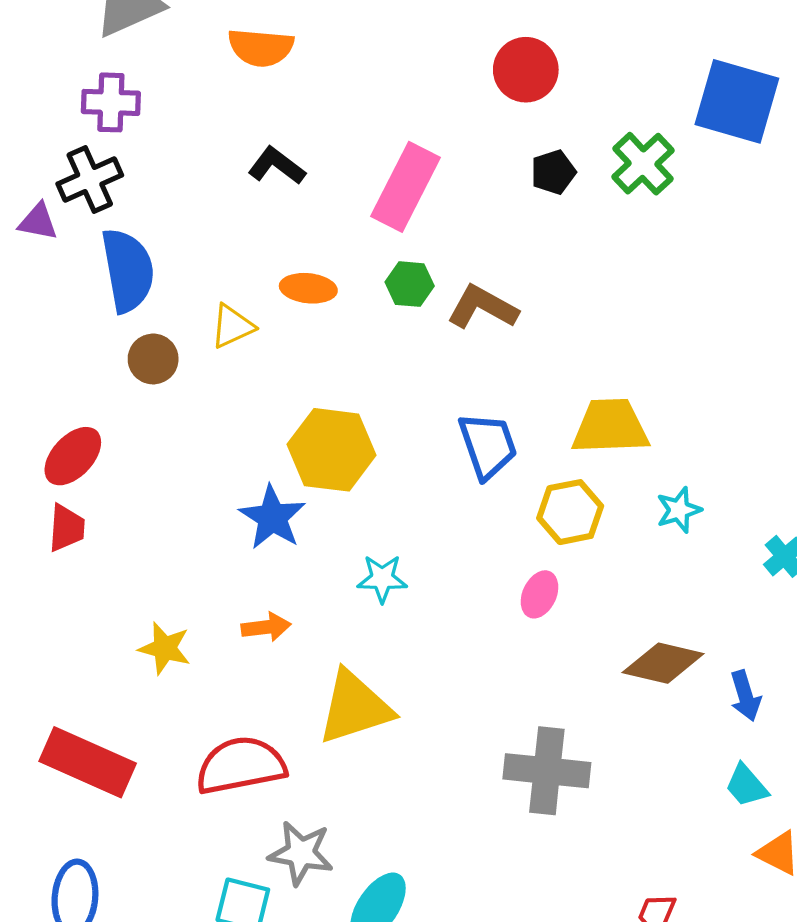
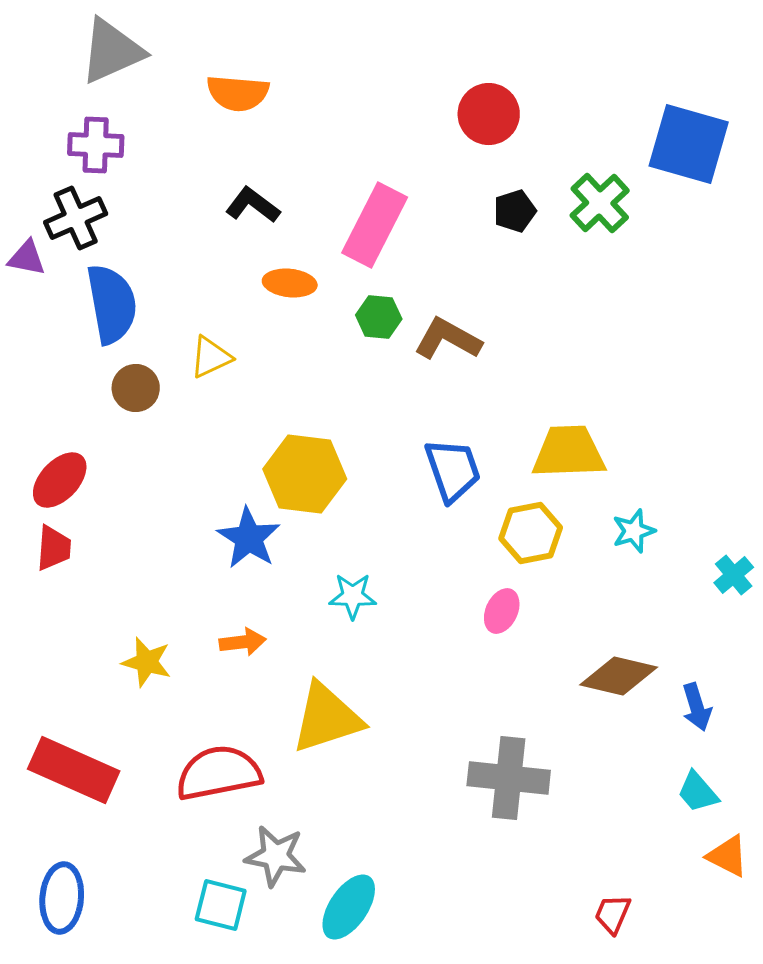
orange ellipse: (308, 288) -> (290, 283), moved

